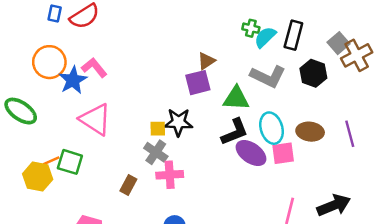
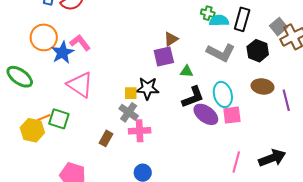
cyan semicircle: (265, 37) -> (219, 21), turned 42
green triangle: (236, 98) -> (187, 71), moved, size x0.6
brown ellipse: (310, 132) -> (263, 86), moved

